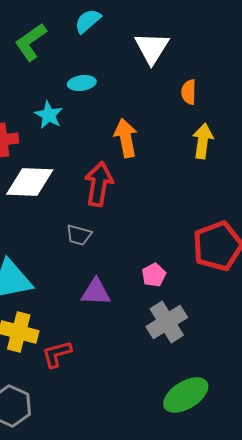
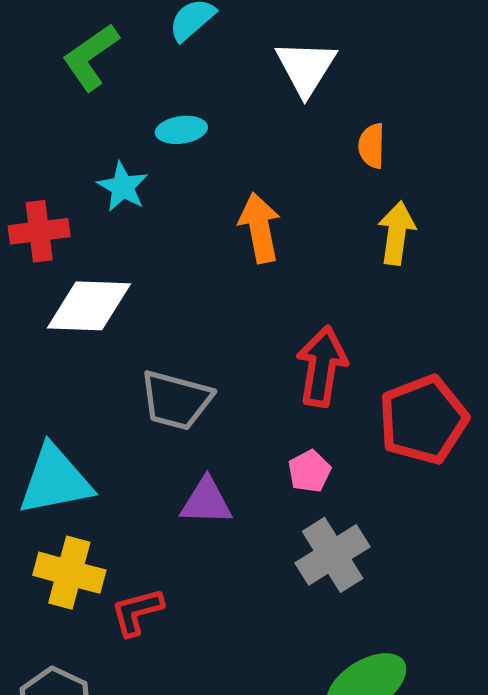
red arrow: (99, 184) -> (322, 366), moved
gray trapezoid: (79, 235) -> (176, 400), size x1.6

